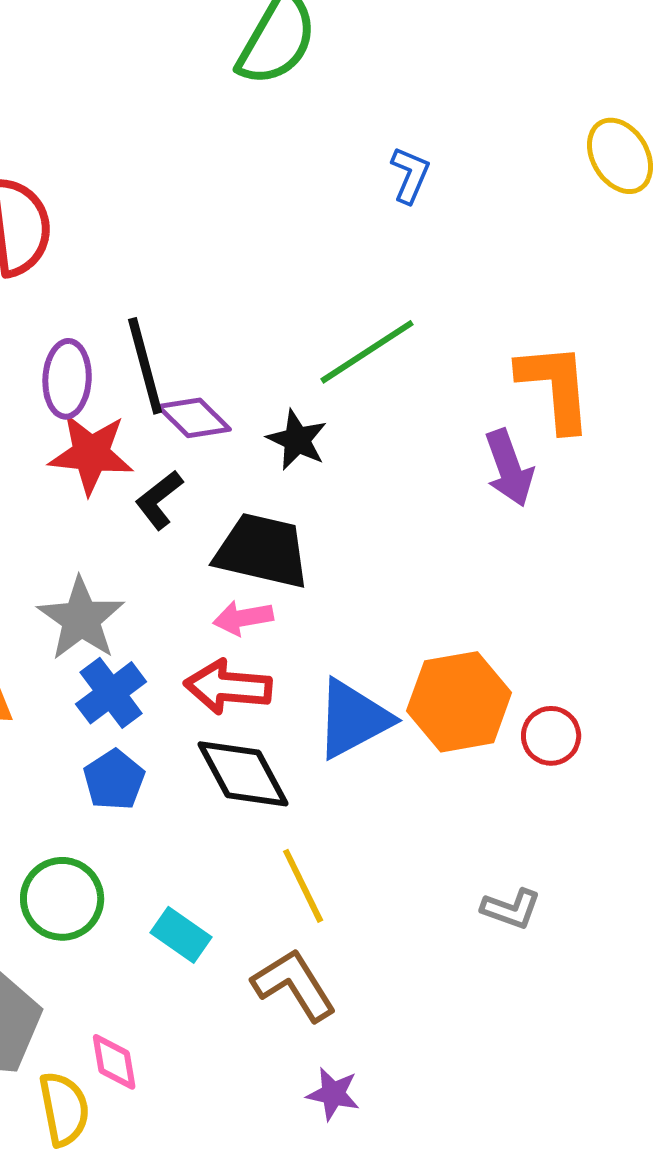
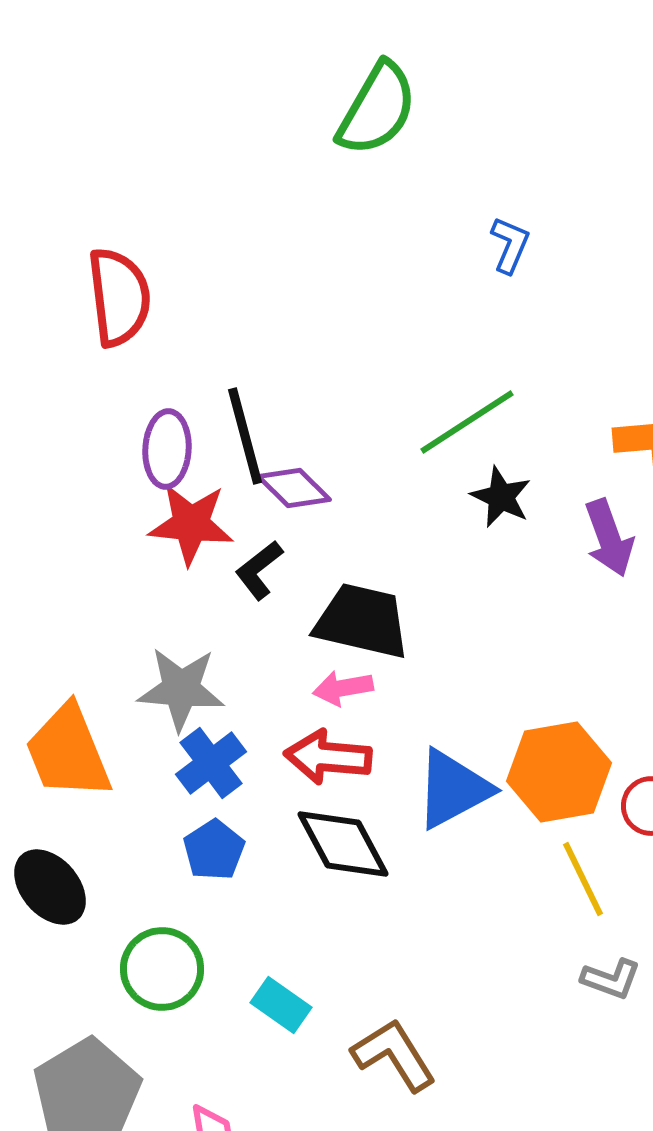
black star: (297, 440) -> (501, 497), moved
gray star: (81, 619) -> (181, 689), turned -30
yellow line: (303, 886) -> (583, 879), moved

